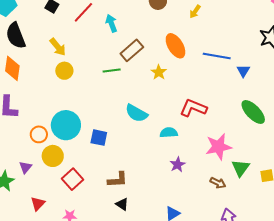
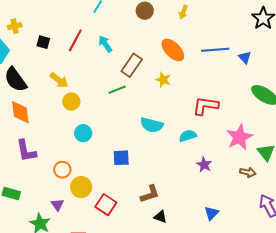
cyan circle: (66, 125) -> (83, 133), moved, size x0.6

